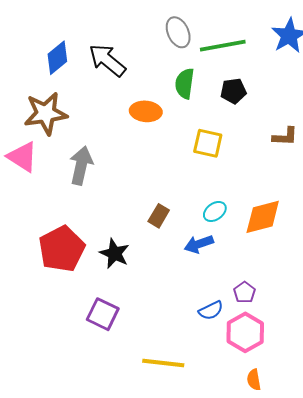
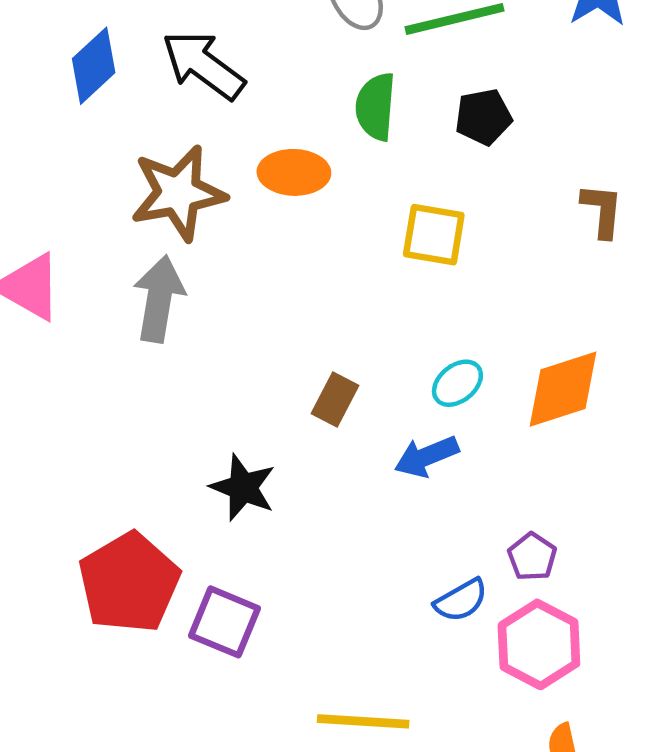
brown star: (46, 113) -> (178, 193), moved
brown L-shape: (285, 137) -> (602, 210), turned -84
red pentagon: (62, 249) -> (129, 583), moved

